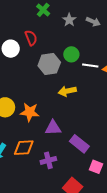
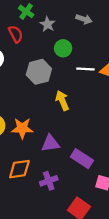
gray star: (69, 20) -> (48, 24), moved
red semicircle: (31, 38) -> (16, 34), moved
green circle: (71, 54) -> (63, 48), moved
yellow arrow: (67, 91) -> (62, 100), turned 84

